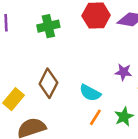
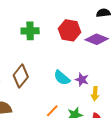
cyan semicircle: (90, 93) -> (62, 78), moved

